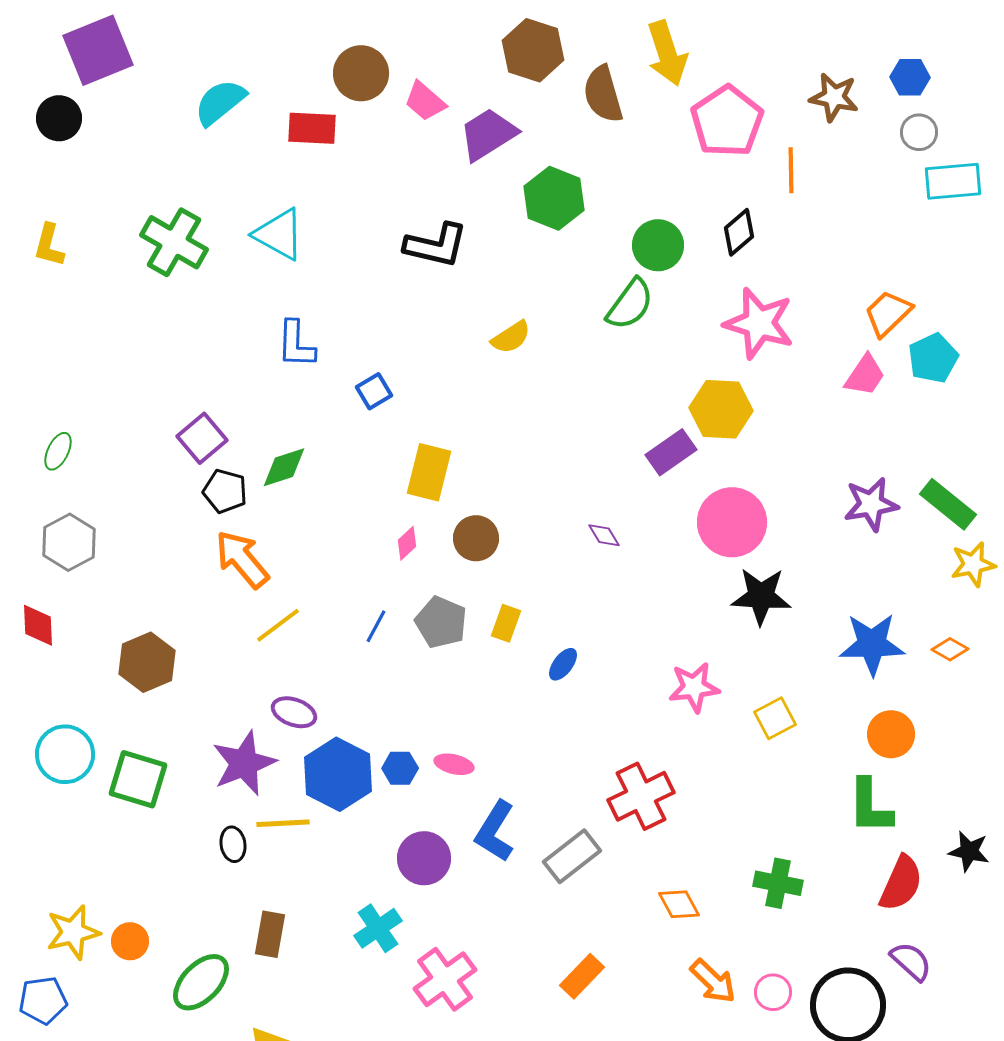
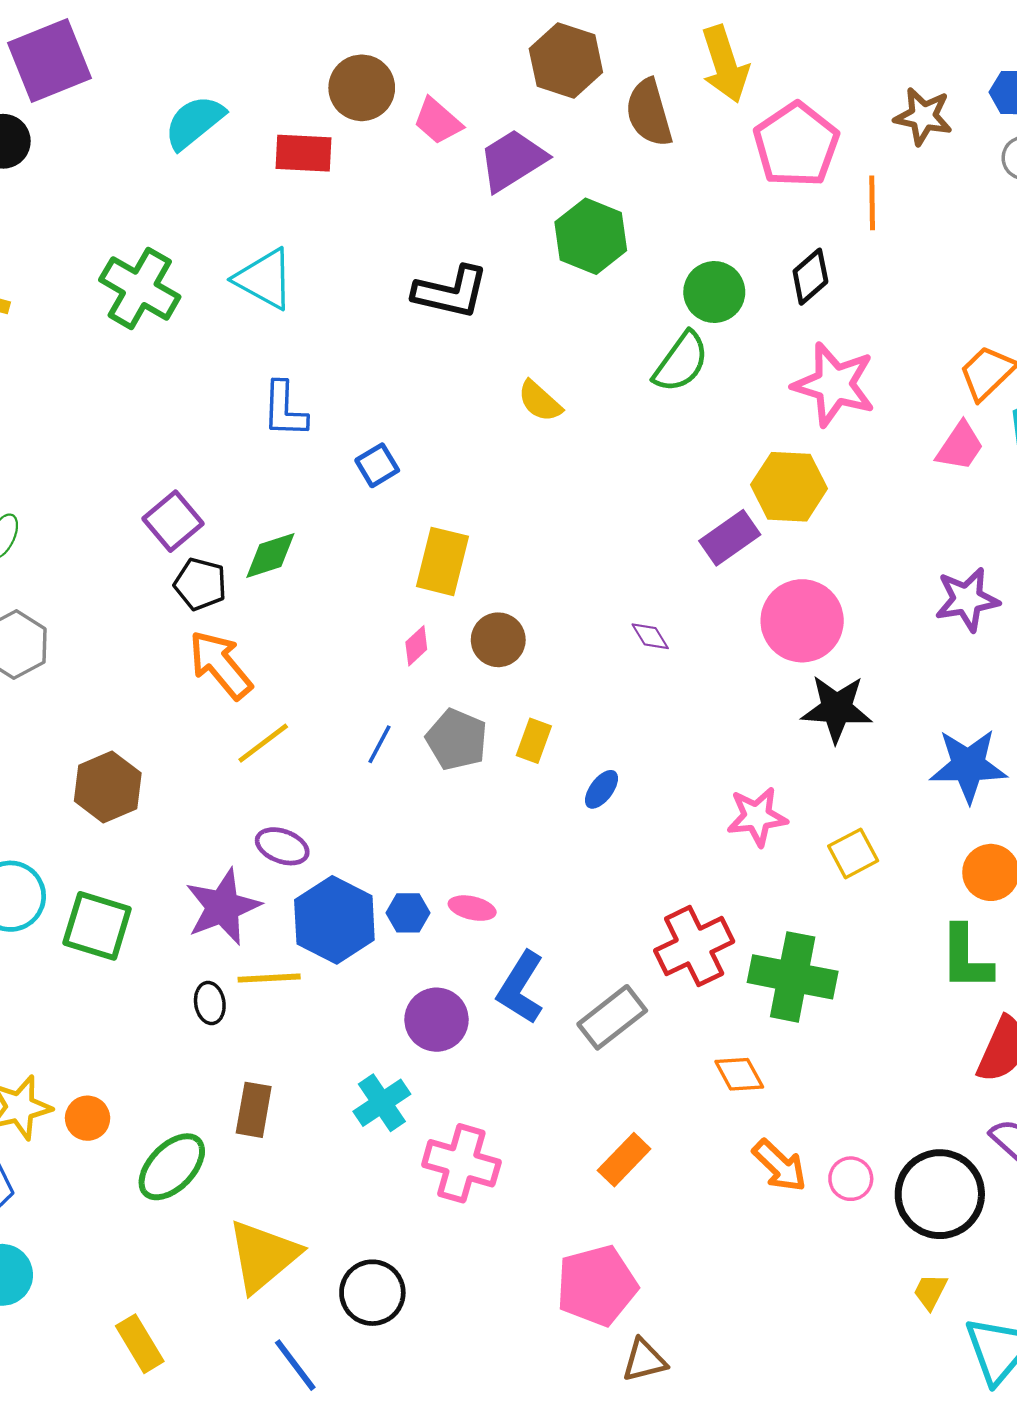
yellow semicircle: (511, 337) -> (540, 401), turned 75
green cross: (778, 883) -> (793, 977), moved, size x1.5
pink cross: (445, 979) -> (461, 1163), turned -38

